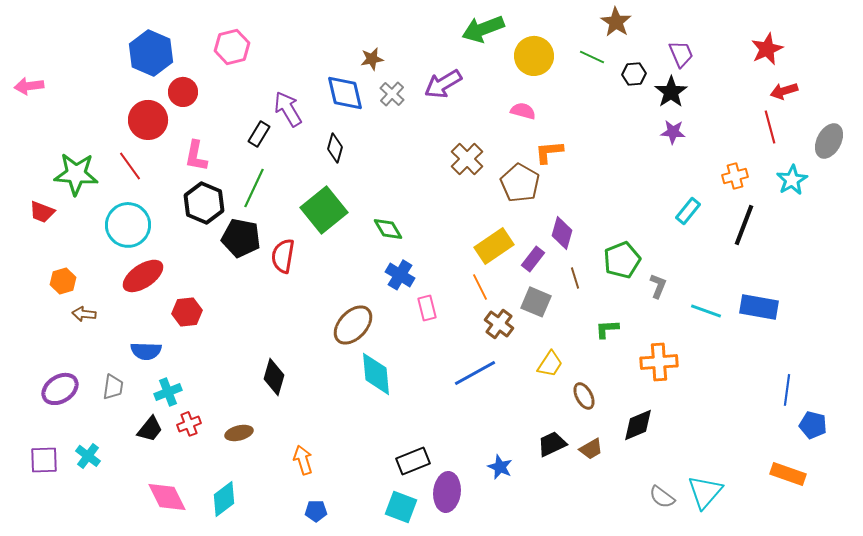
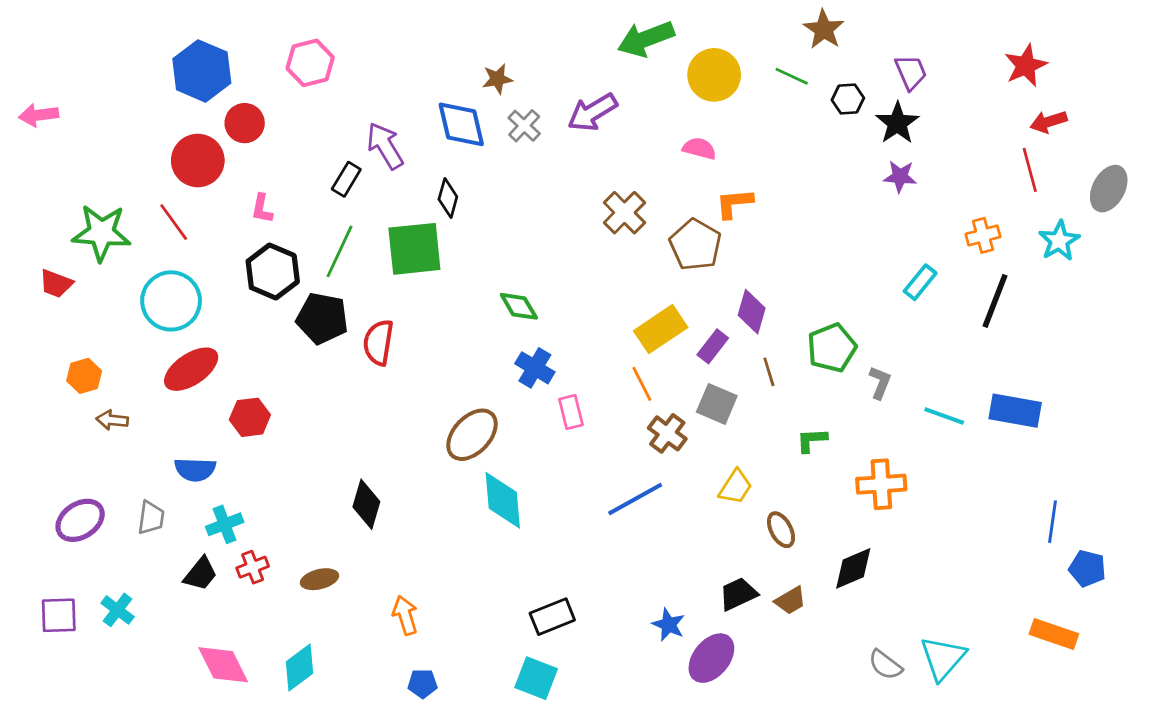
pink L-shape: (196, 156) -> (262, 209), size x0.7
green square: (324, 210) -> (414, 249), moved, turned 33
purple ellipse: (447, 492) -> (711, 658), moved, turned 33

